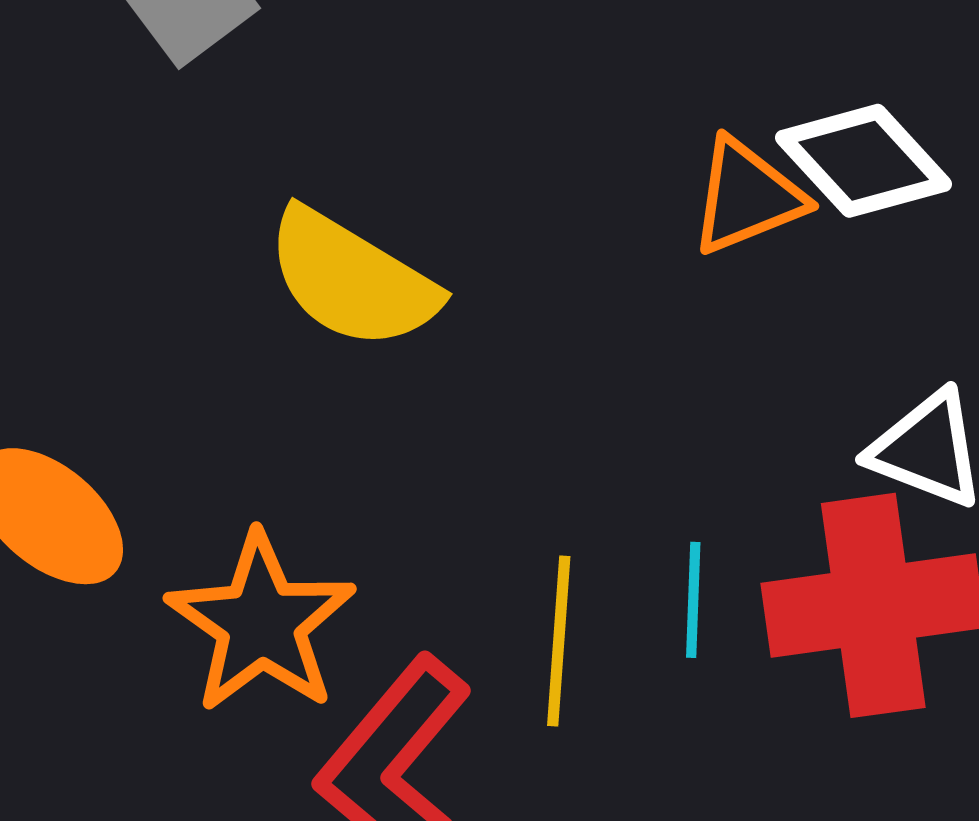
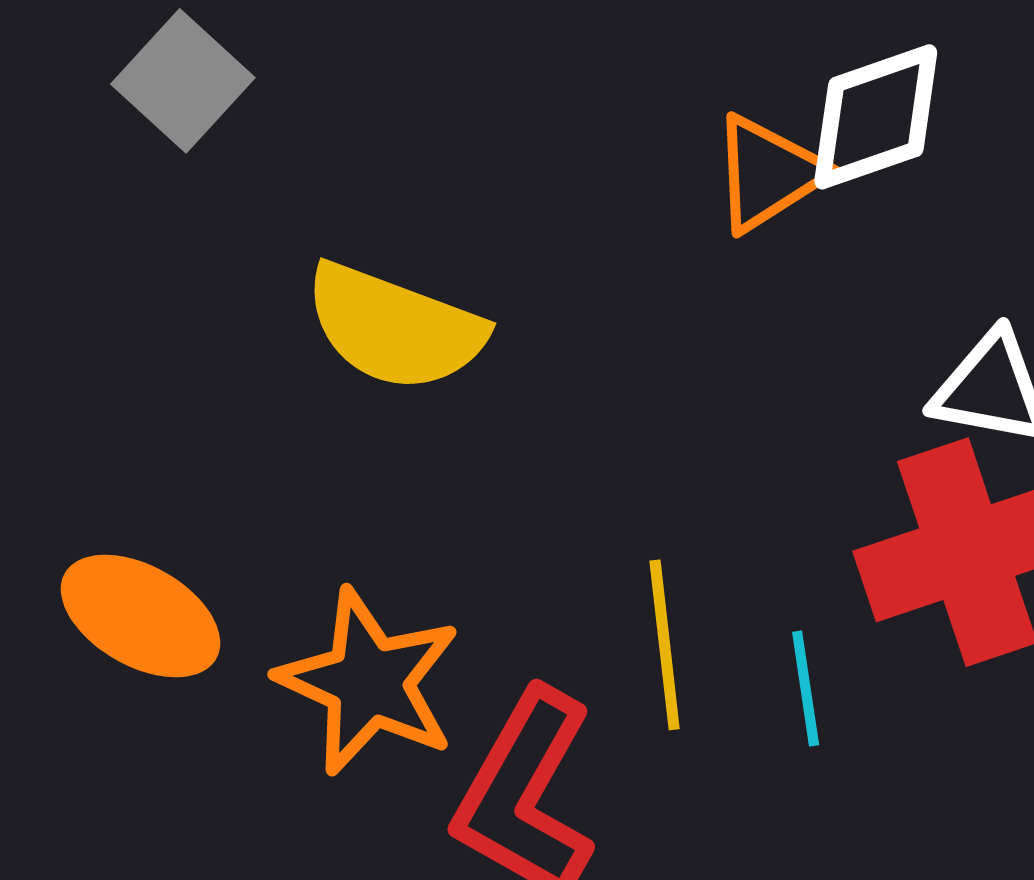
white diamond: (864, 161) -> (876, 117), turned -56
cyan line: (693, 600) -> (806, 689), moved

